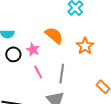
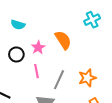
orange star: (85, 46) -> (87, 78), moved
black circle: (13, 54) -> (16, 54), moved

